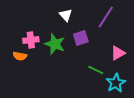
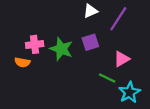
white triangle: (66, 15) -> (90, 11), moved, turned 48
pink triangle: (118, 53) -> (122, 59), moved

